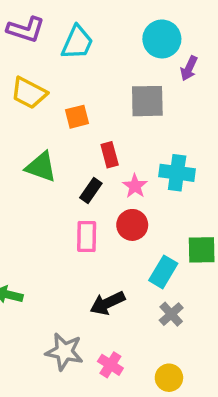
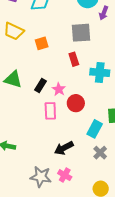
red rectangle: (110, 155) -> (74, 59), moved
green triangle: (41, 167) -> (13, 79), moved
pink star: (135, 186) -> (59, 89), moved
black rectangle: (91, 190) -> (41, 86), moved
pink cross: (110, 365) -> (65, 175), moved

